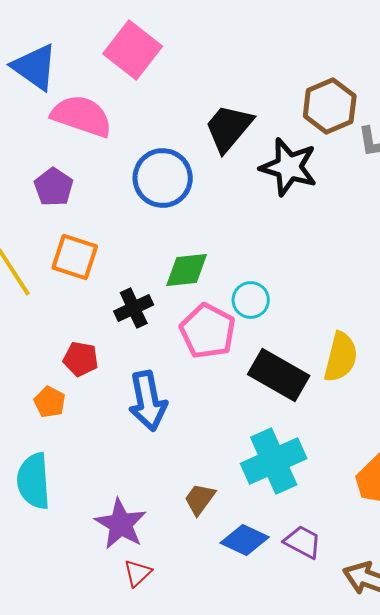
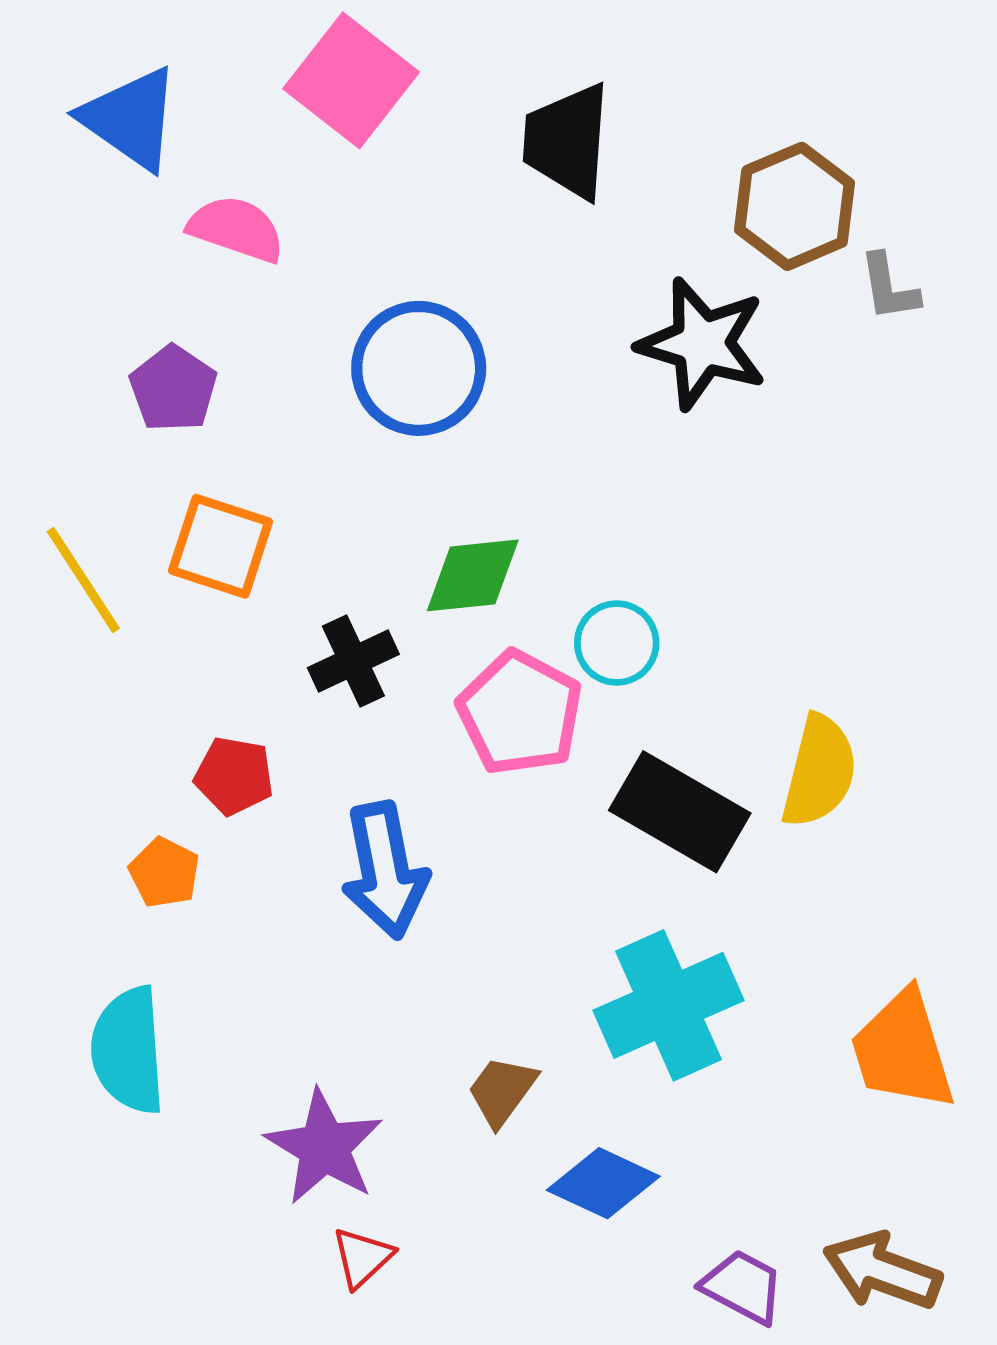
pink semicircle: (82, 116) -> (236, 229), size x0.7
black trapezoid: (229, 128) -> (567, 141), moved, turned -36
purple trapezoid: (303, 542) -> (743, 1287), moved

